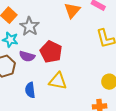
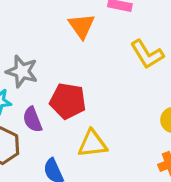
purple semicircle: (27, 56) -> (32, 120), turned 70

